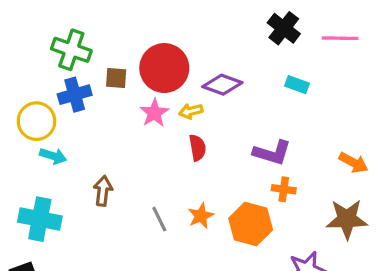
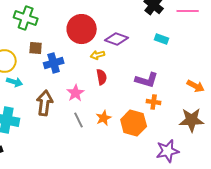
brown square: (116, 78) -> (36, 48), moved
blue cross: (75, 95) -> (54, 63), moved
pink star: (154, 113) -> (76, 93), moved
brown arrow: (103, 191) -> (45, 103), size x1.4

